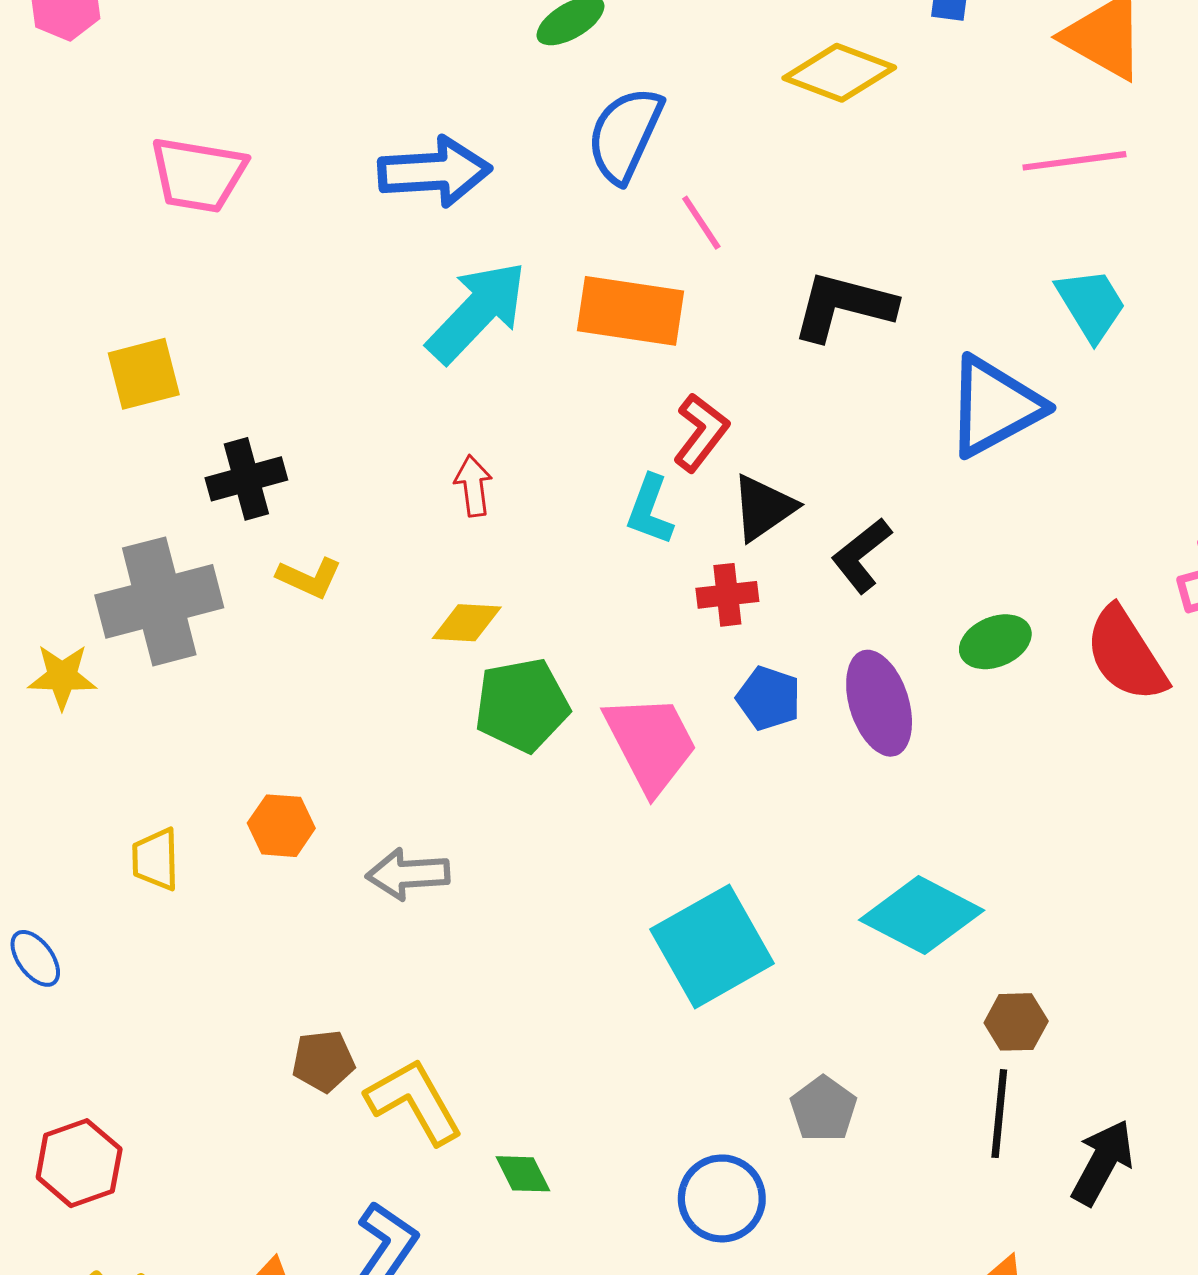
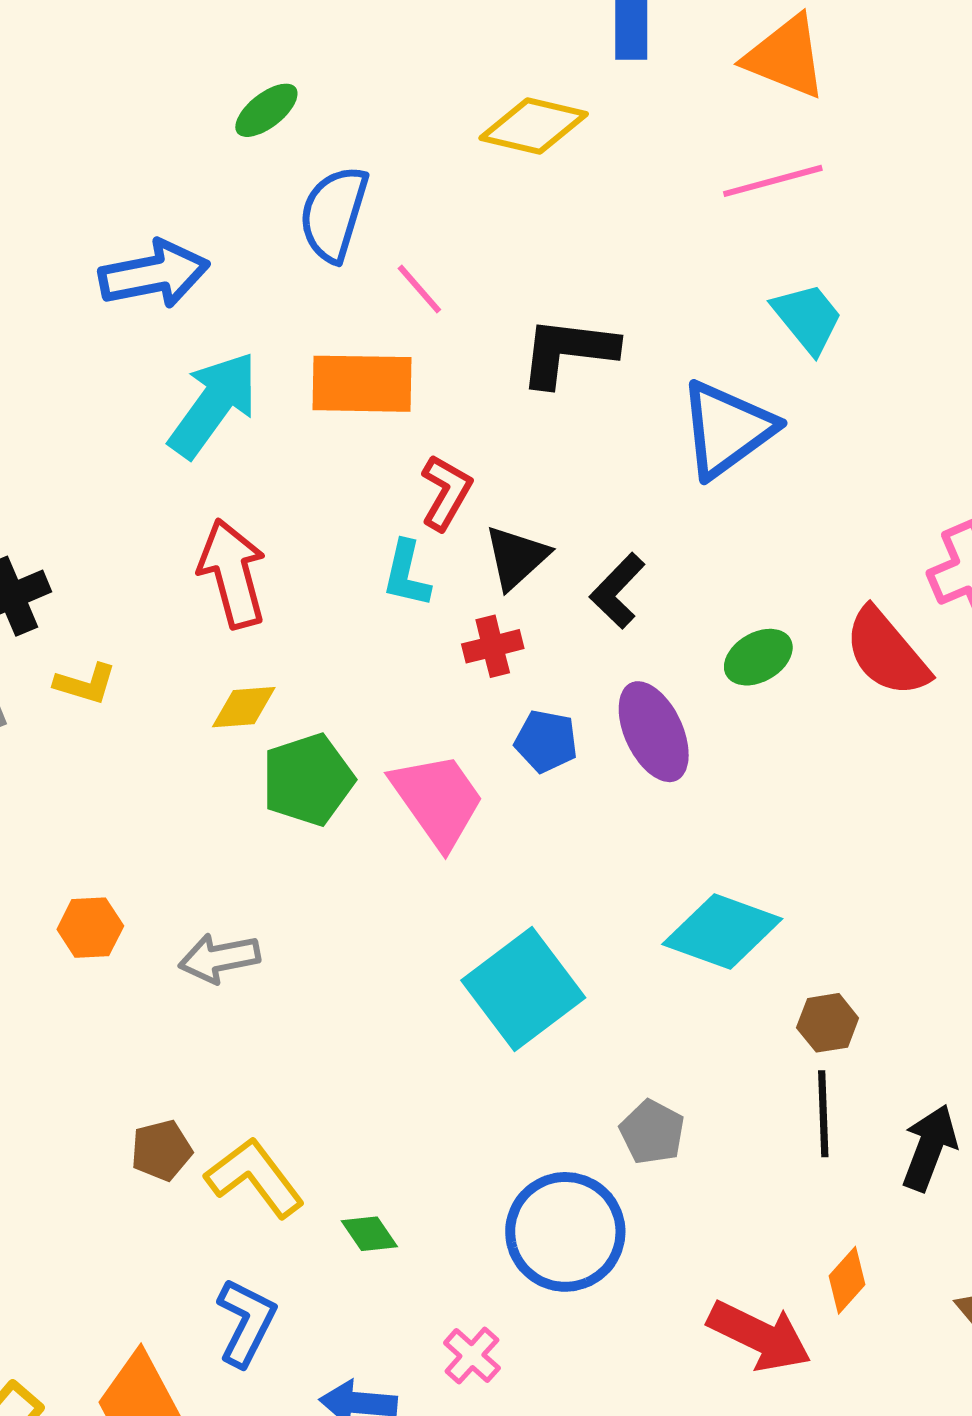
red arrow: (473, 486) -> (232, 574), size x1.8
blue circle: (722, 1198) -> (565, 1232), size x1.4

